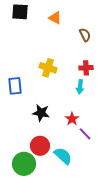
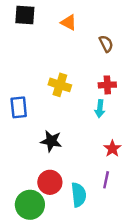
red star: (72, 119) -> (112, 149), moved
purple line: (85, 134) -> (106, 180), moved, turned 56
cyan semicircle: (63, 156) -> (79, 195), turned 42

